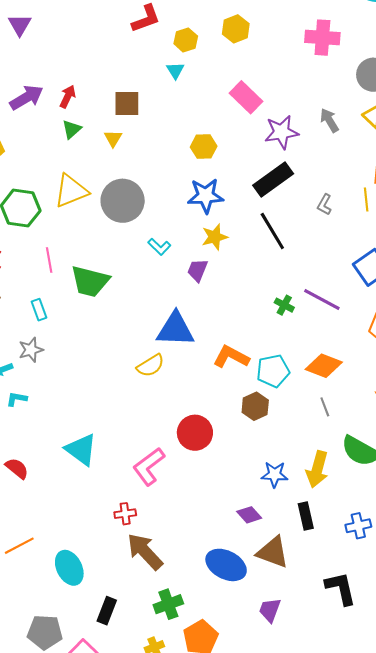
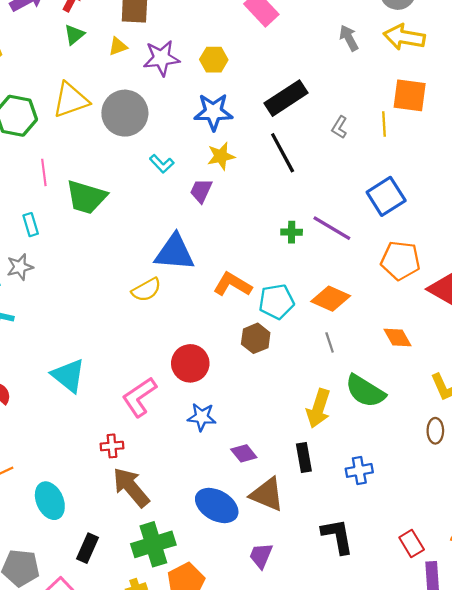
purple star: (281, 132) -> (161, 58), moved
yellow triangle: (113, 138) -> (118, 46), turned 36
green cross: (284, 305) -> (292, 232), turned -30
blue star: (275, 474) -> (202, 417), moved
green cross: (168, 604) -> (153, 544), size x1.4

